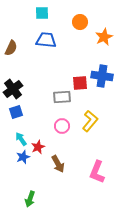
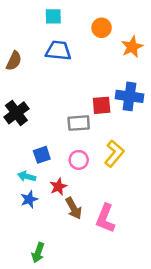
blue square: (16, 112) -> (42, 155), moved
cyan arrow: (21, 139) -> (27, 176), turned -40
red star: (38, 147) -> (58, 187), moved
pink L-shape: (97, 172) -> (105, 218), moved

